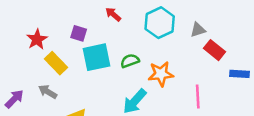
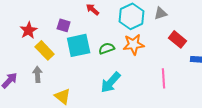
gray triangle: (198, 30) -> (161, 13), moved
orange star: (161, 74) -> (134, 44), moved
gray arrow: (48, 92) -> (38, 74), turned 56

